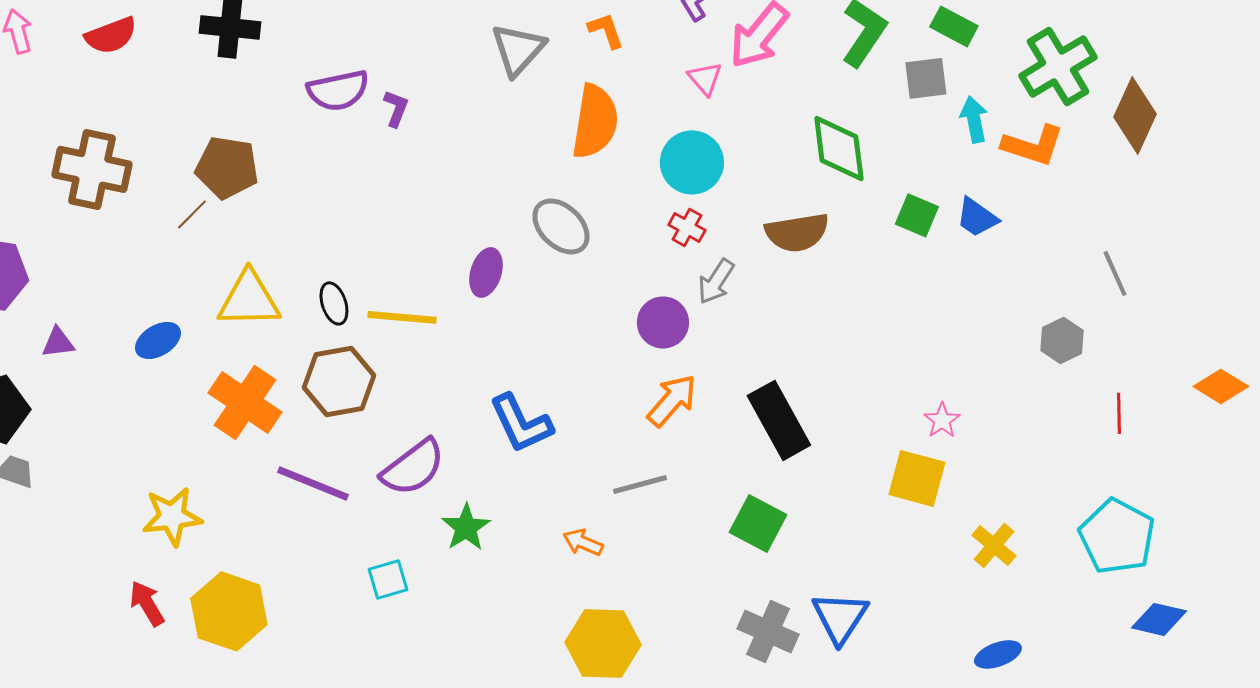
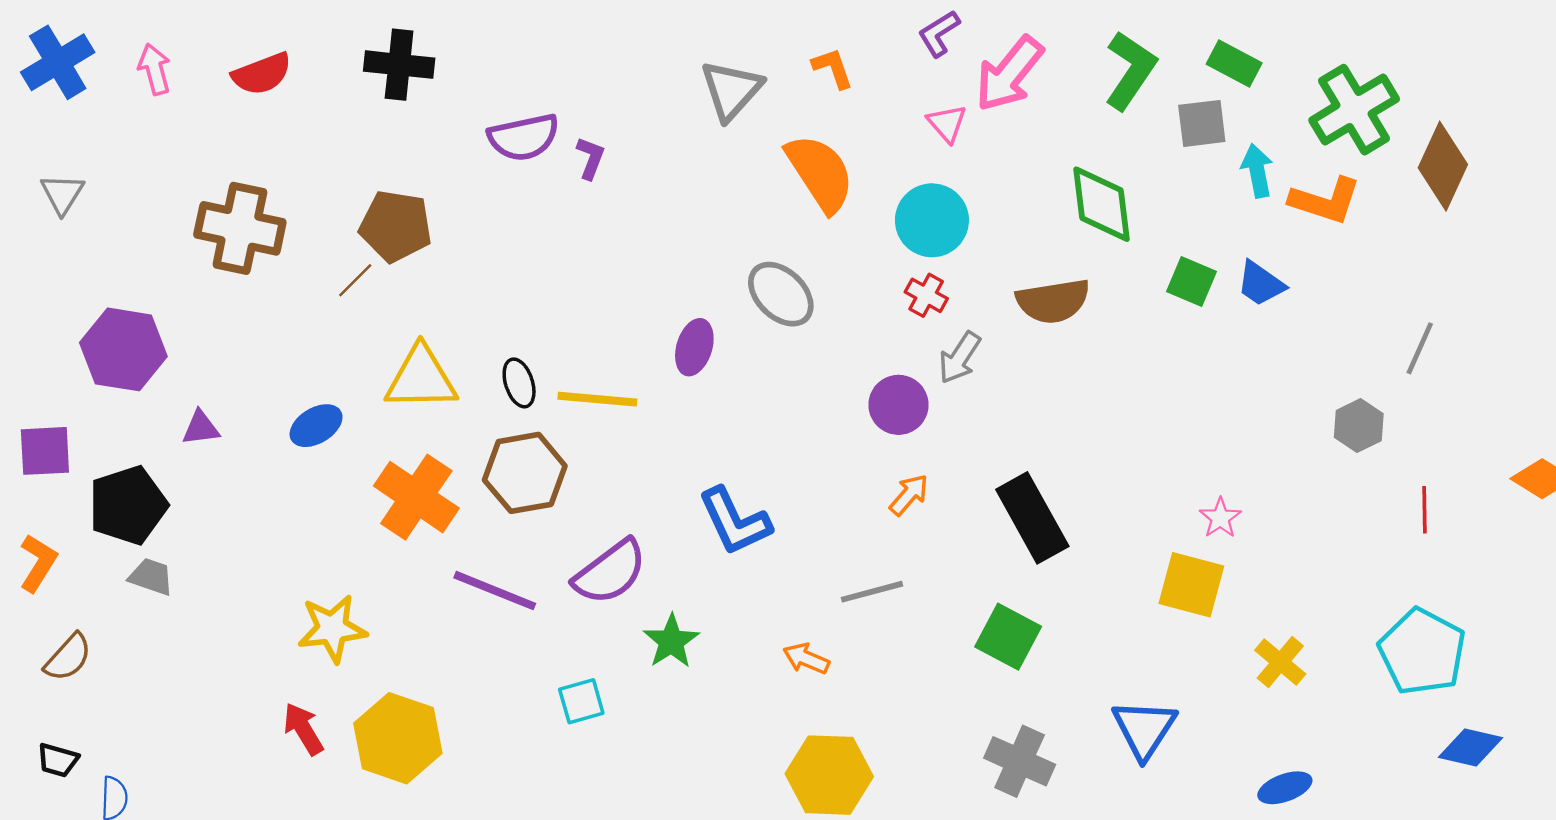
orange semicircle: (595, 121) -> (820, 173), turned -42
gray line: (1115, 273) -> (1420, 348), turned 48
orange arrow: (672, 400) -> (909, 495), size x0.7
blue triangle: (840, 617) -> (1144, 729), moved

